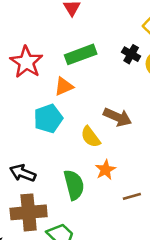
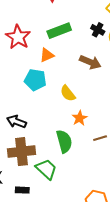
brown arrow: (117, 117) -> (90, 62), moved
cyan pentagon: (48, 119) -> (35, 80), turned 30
green semicircle: (74, 185) -> (64, 141), moved

